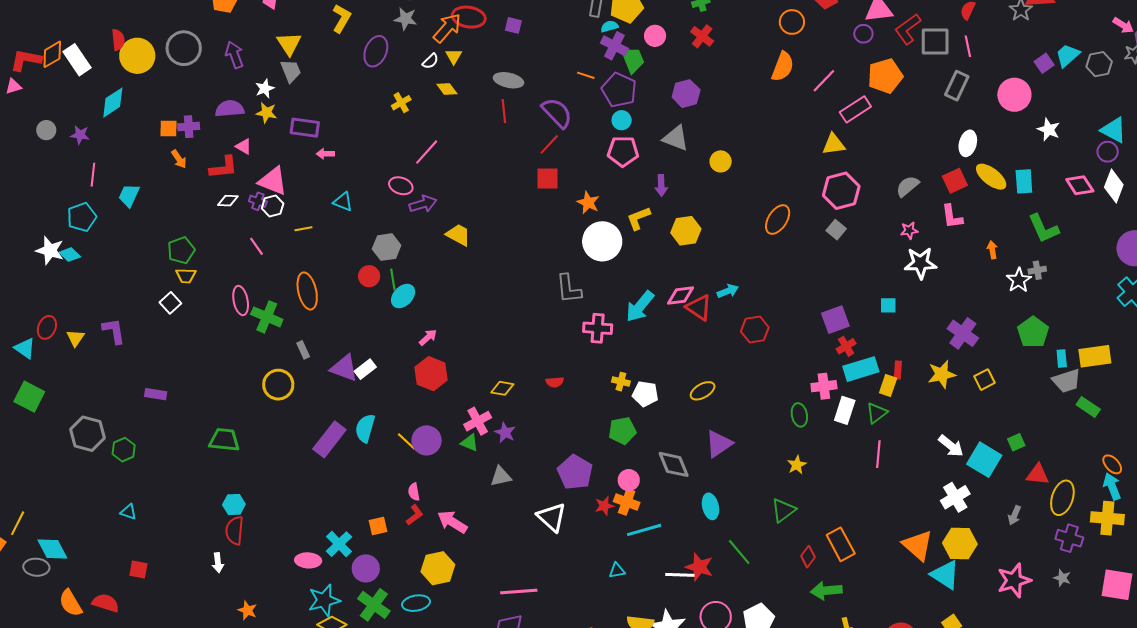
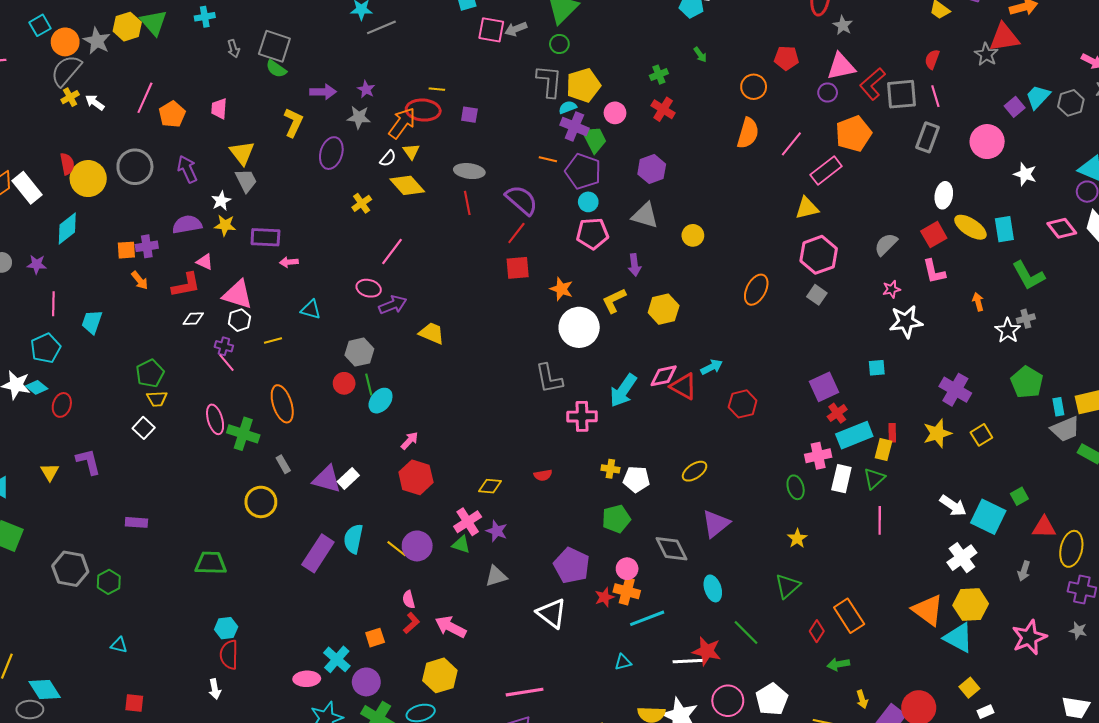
yellow diamond: (447, 89) -> (407, 185), size x1.6
purple cross: (258, 201) -> (224, 346), moved
red ellipse: (47, 327) -> (62, 405), moved
green arrow: (826, 591) -> (838, 664), size x0.7

